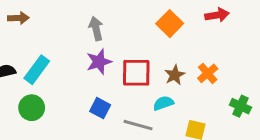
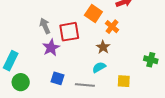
red square: (136, 73) -> (69, 32), moved
orange cross: (208, 73) -> (112, 27), moved
green circle: (32, 108) -> (21, 82), moved

